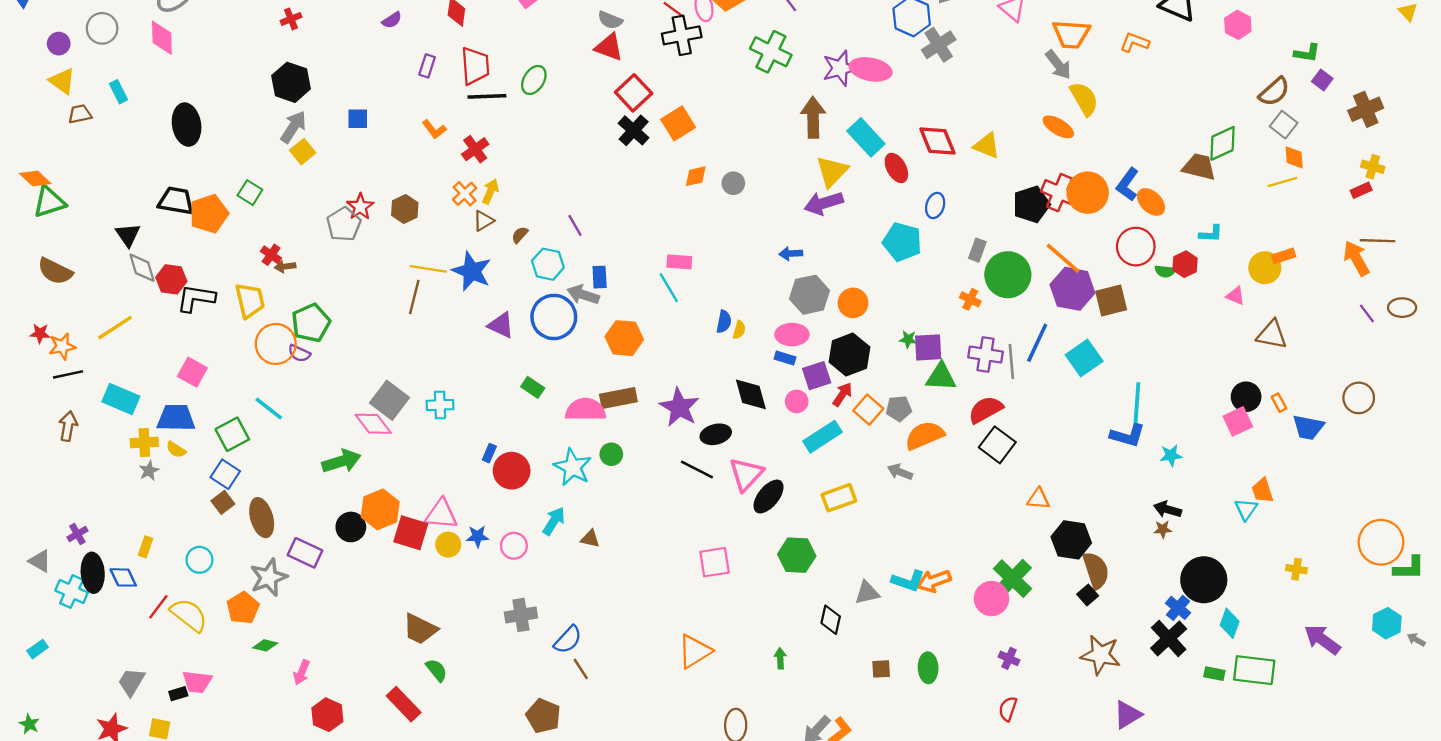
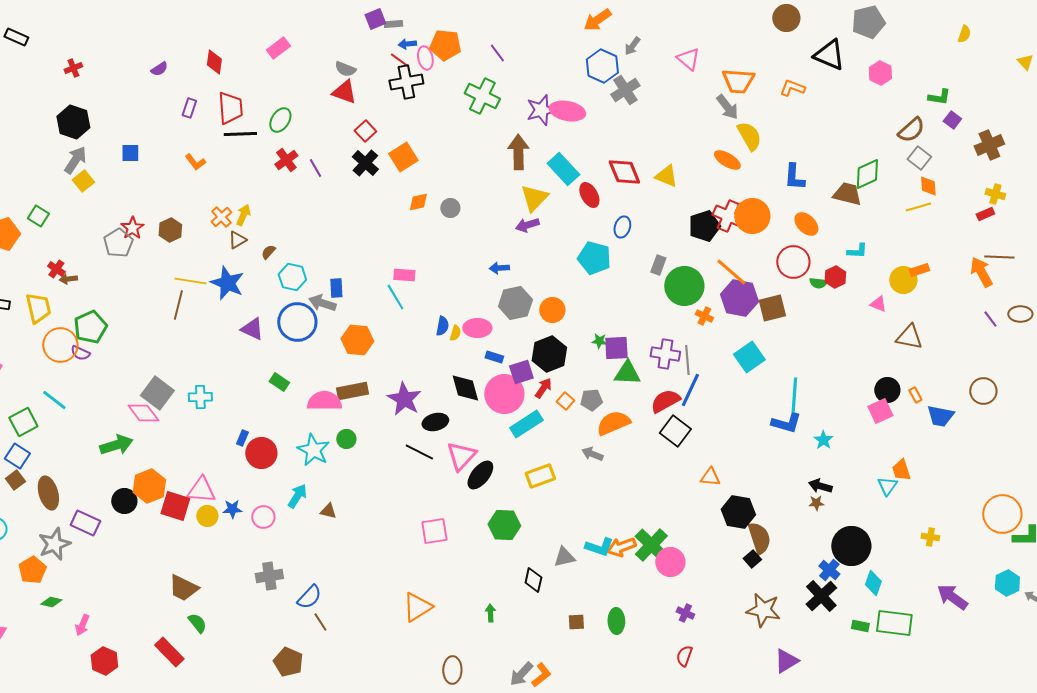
red square: (634, 93) -> (365, 131), size x0.7
red cross: (475, 149) -> (286, 160), moved
blue L-shape: (1128, 184) -> (794, 177), moved, turned -32
purple arrow: (824, 203) -> (527, 225), size x0.7
purple line: (575, 225) -> (315, 168), moved
orange cross: (970, 299) -> (704, 316), moved
pink ellipse: (792, 335) -> (477, 328), moved
blue line: (1037, 343) -> (690, 390), moved
pink circle: (797, 401) -> (504, 394), size x2.0
orange square: (868, 410) -> (565, 401), size x0.7
cyan star: (1171, 455) -> (823, 440), turned -30
green cross: (1013, 579) -> (651, 545), moved

